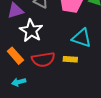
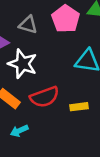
yellow rectangle: (70, 59) -> (79, 107), moved

